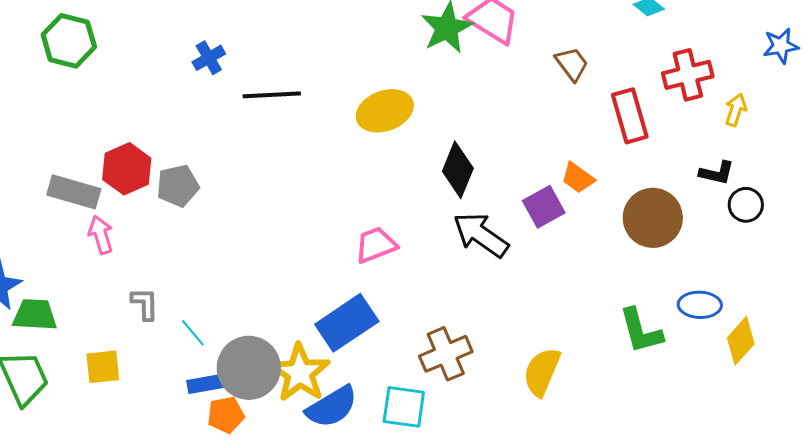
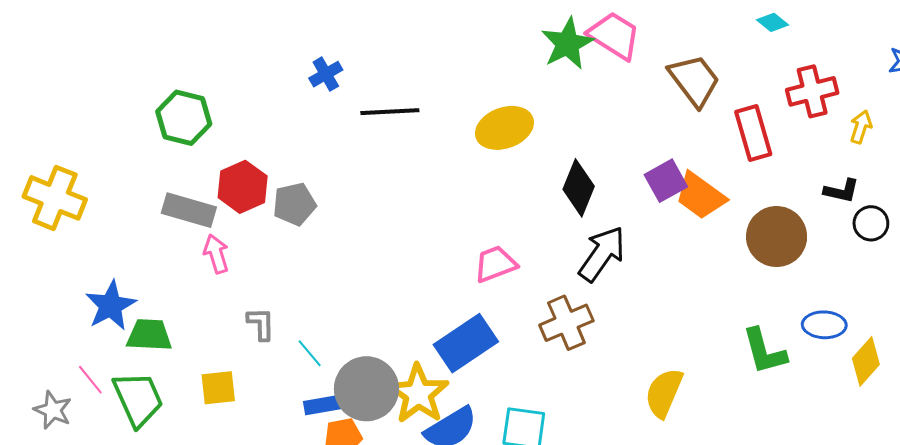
green hexagon: (69, 41) -> (184, 118), moved
brown trapezoid: (572, 64) -> (694, 80), size x1.5
orange trapezoid: (578, 178) -> (700, 196), size x1.5
purple square: (544, 207) -> (666, 181), moved
black arrow: (481, 235) -> (602, 254), turned 90
brown cross: (446, 354) -> (566, 323), moved

